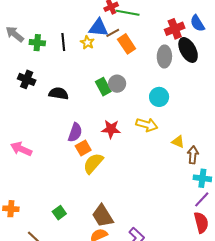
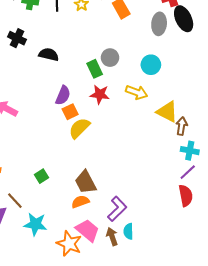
gray circle: (117, 84) -> (110, 58), moved
green rectangle: (103, 87) -> (95, 69), moved
yellow triangle: (178, 142) -> (167, 112), size x1.6

